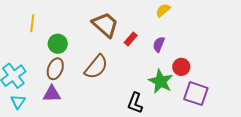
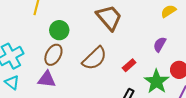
red rectangle: (131, 39) -> (129, 65), moved
cyan triangle: (18, 102) -> (12, 82), turned -35

